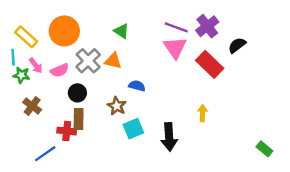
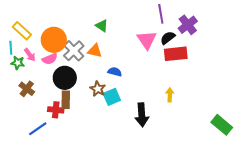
purple cross: (207, 26) -> (188, 25), moved
purple line: (176, 27) -> (161, 14), moved, turned 60
orange circle: (64, 31) -> (54, 40), moved
black semicircle: (237, 45) -> (168, 38), moved
red rectangle: (210, 64) -> (176, 54), turned -50
black circle: (77, 93) -> (65, 78), size x1.5
cyan square: (133, 129) -> (112, 97), moved
green rectangle: (264, 149) -> (222, 125), size x1.5

